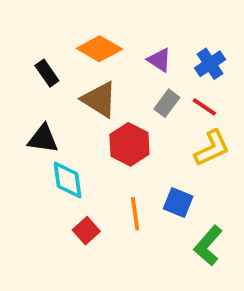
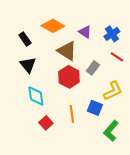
brown triangle: (99, 99) -> (67, 51), moved
gray rectangle: (167, 103) -> (93, 68), moved
red line: (204, 107) -> (117, 57), moved
black triangle: (43, 139) -> (28, 65), moved, turned 42
yellow L-shape: (212, 148) -> (113, 91), moved

